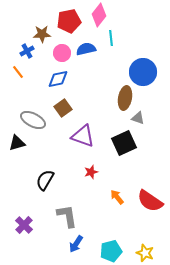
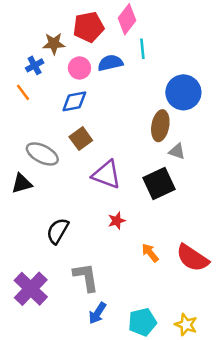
purple cross: (24, 225) -> (31, 289), size x1.5

